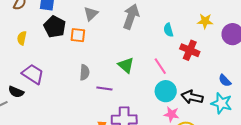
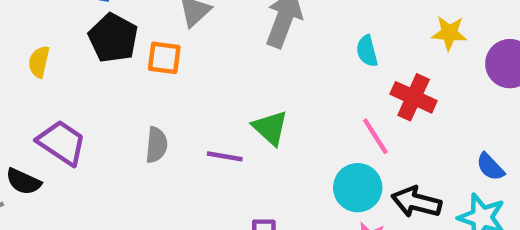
pink line: (160, 66) -> (375, 136), moved
gray semicircle: (85, 72) -> (156, 145), moved
purple line: (104, 88) -> (225, 156), moved

